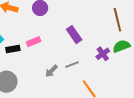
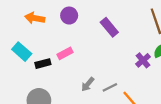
purple rectangle: (74, 35) -> (109, 27), moved
gray line: (72, 65) -> (110, 87), moved

